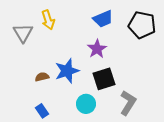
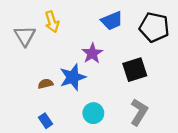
purple star: (97, 49) -> (92, 53), moved
black square: (104, 79) -> (135, 70), moved

